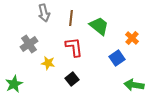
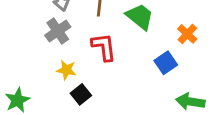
gray cross: (29, 44) -> (58, 31), moved
black square: (72, 79) -> (81, 94), moved

